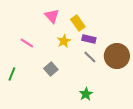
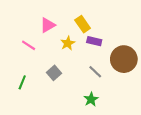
pink triangle: (52, 16) -> (48, 25), moved, turned 42
gray line: (90, 57) -> (95, 72), moved
green line: (12, 74) -> (22, 82), moved

